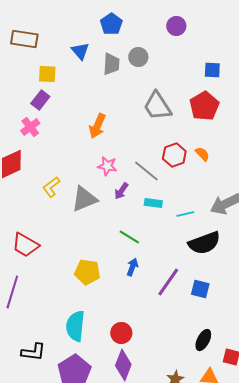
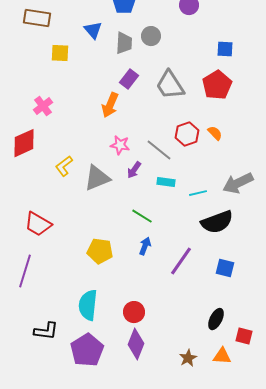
purple rectangle: (40, 100) -> (129, 79), moved
blue square: (200, 289) -> (225, 268), moved

